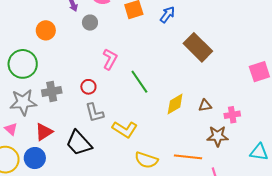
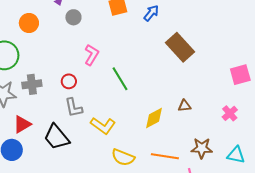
yellow diamond: (175, 104) -> (154, 118), moved
pink cross: (232, 115) -> (230, 113), moved, turned -35
brown star: (218, 136) -> (202, 148), moved

